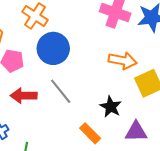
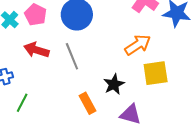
orange arrow: (123, 61) -> (138, 45), turned -60

